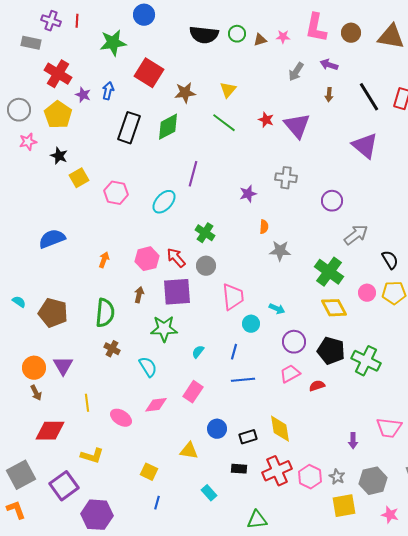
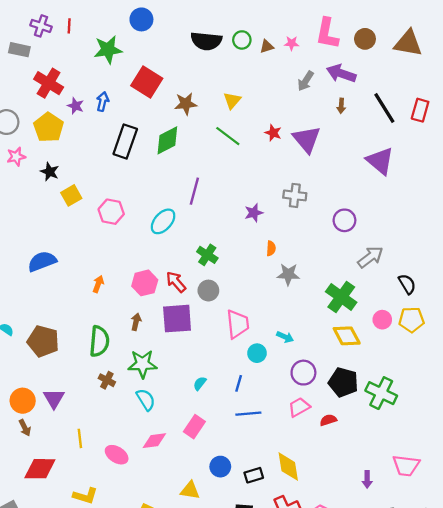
purple arrow: (329, 65) -> (341, 73), size x1.5
green star: (164, 329) -> (143, 364), moved

